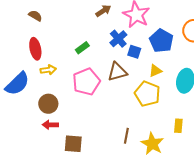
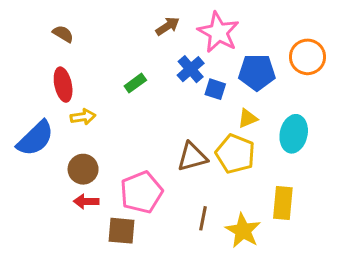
blue pentagon: (161, 41) -> (257, 72), turned -30
brown triangle: (117, 72) -> (192, 157), moved
pink pentagon: (86, 82) -> (141, 192), moved
yellow rectangle: (178, 126) -> (283, 203), size x1.5

